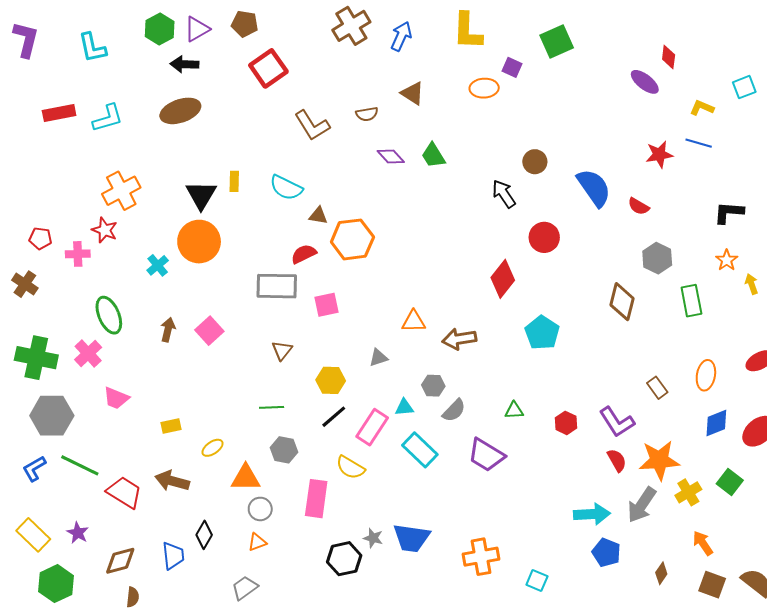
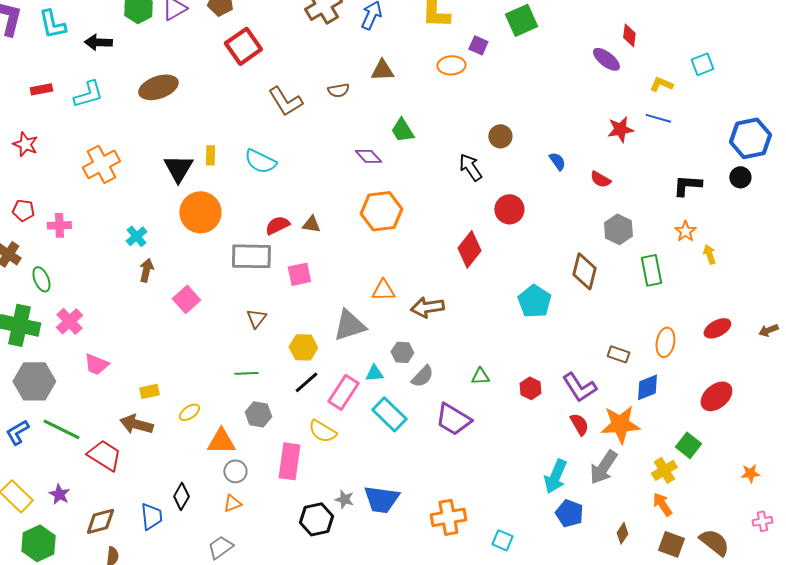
cyan L-shape: (92, 48) -> (52, 24), moved
black arrow: (185, 64) -> (98, 42), moved
brown triangle: (413, 93) -> (382, 70), turned -35
red rectangle: (59, 113) -> (41, 89), size x0.7
purple diamond: (391, 157) -> (368, 156), moved
blue semicircle: (594, 188) -> (557, 161), size x0.5
brown triangle: (318, 216) -> (311, 224), moved
red star: (105, 230) -> (25, 144), moved
orange hexagon: (352, 239) -> (381, 211), moved
orange circle: (199, 242) -> (200, 212), moved
green ellipse: (109, 315) -> (41, 279), moved, size x0.7
brown arrow: (168, 330) -> (146, 270), moved
cyan pentagon: (542, 333) -> (534, 301), moved
gray triangle: (378, 358) -> (349, 325), size x1.8
brown rectangle: (657, 388) -> (618, 354), turned -35
blue diamond: (716, 423) -> (647, 387), moved
brown arrow: (172, 481) -> (136, 424), moved
yellow cross: (688, 492) -> (664, 470), moved
cyan arrow: (592, 514) -> (555, 476), turned 116

